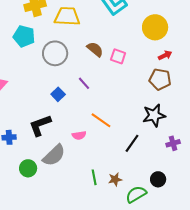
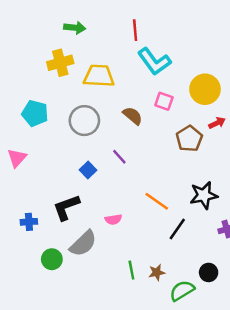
cyan pentagon: (24, 36) -> (35, 113), moved
pink square: (118, 56) -> (164, 101), moved
brown pentagon: (160, 79) -> (189, 139), moved, turned 30
orange line: (101, 120) -> (157, 201), moved

